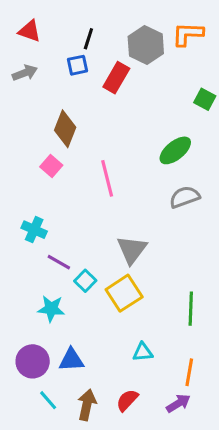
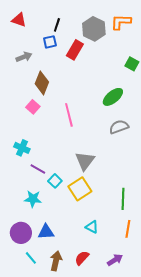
gray arrow: (25, 73) -> (24, 57), moved
cyan triangle: (143, 352) -> (92, 227), turned 32
orange line: (189, 372) -> (128, 229), moved

